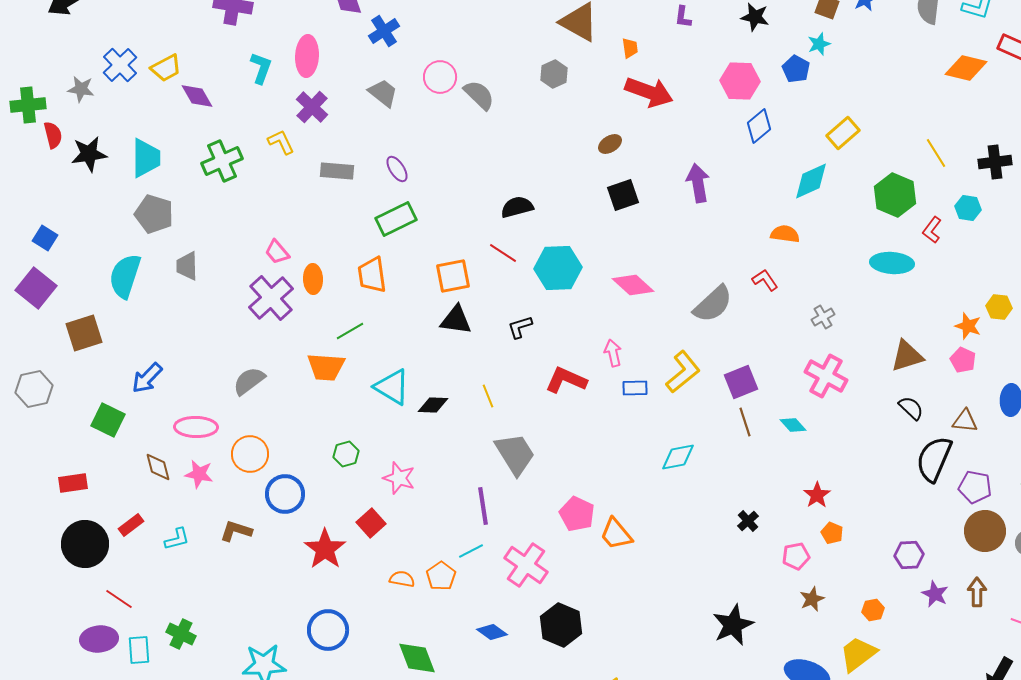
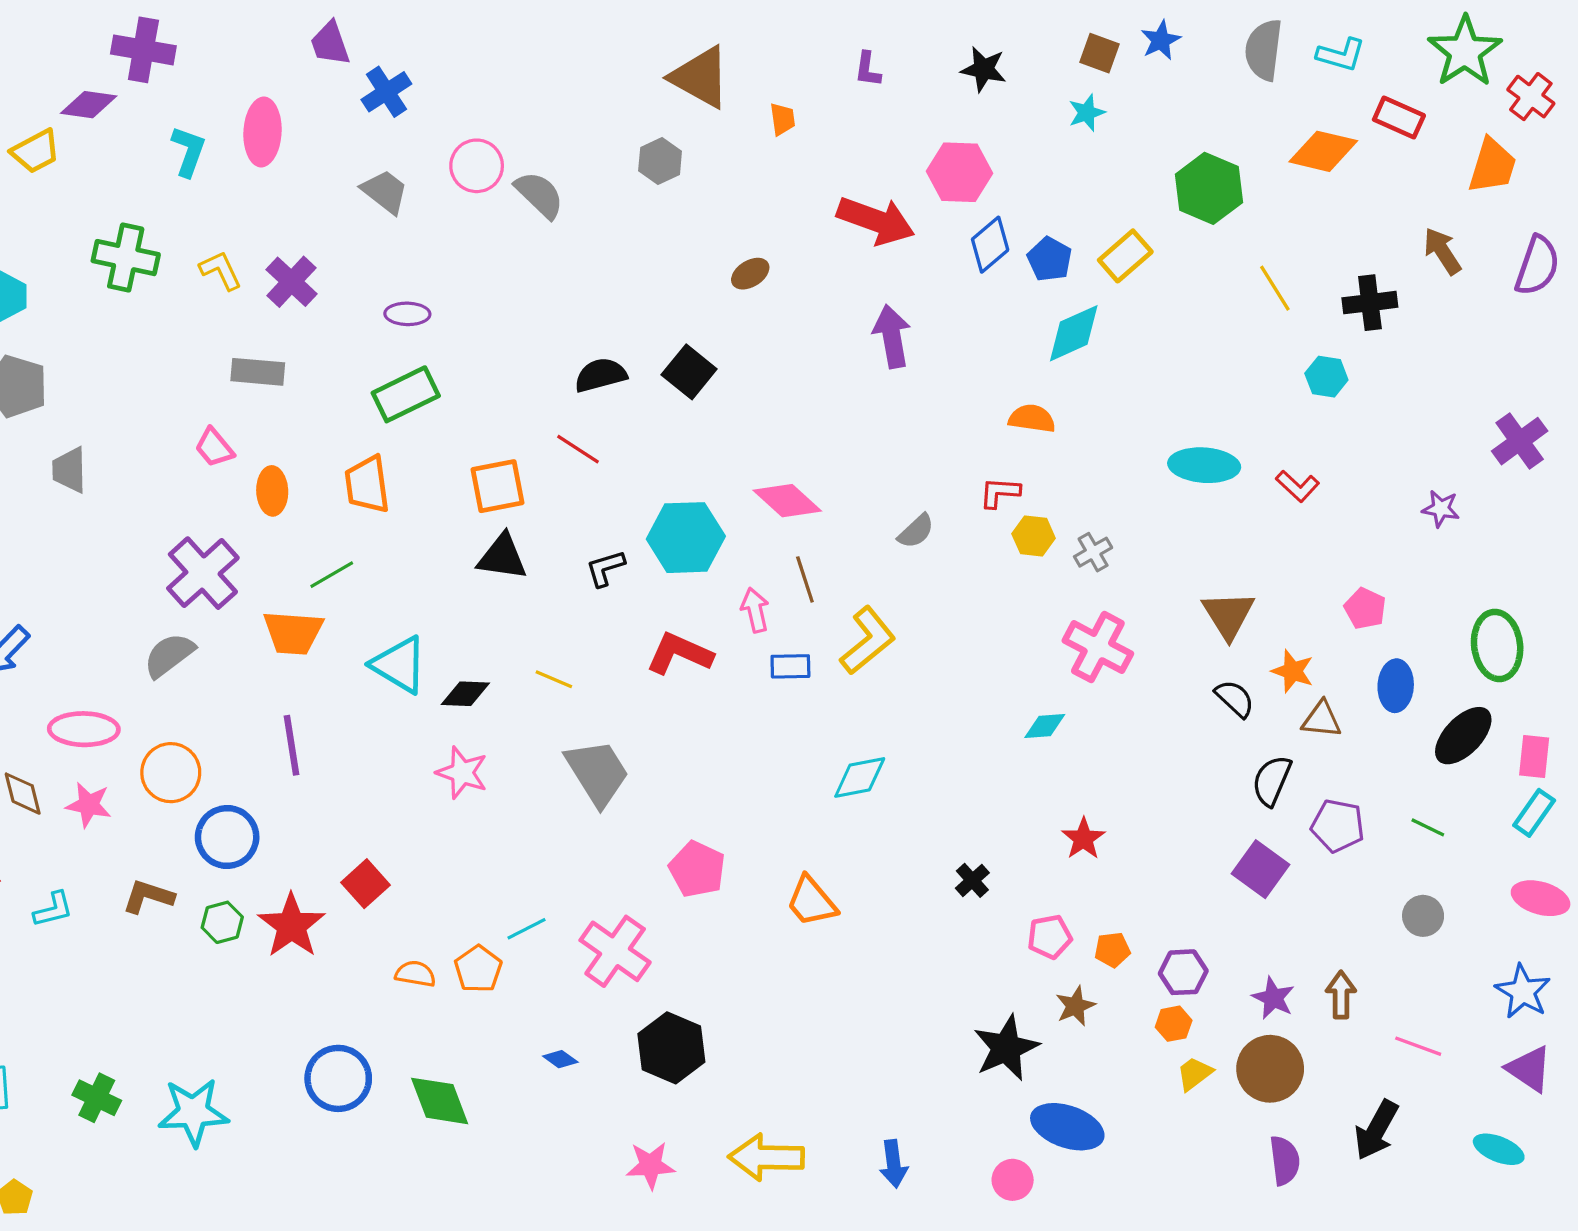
blue pentagon: (796, 69) -> (1050, 259), moved
red arrow: (649, 92) -> (876, 221), moved
purple diamond: (197, 96) -> (89, 105), moved, turned -52
purple cross: (312, 107) -> (291, 282), moved
green cross: (222, 161) -> (126, 258), moved, turned 36
purple ellipse: (397, 169) -> (407, 314), turned -56
gray rectangle: (337, 171) -> (258, 372), moved
black square: (623, 195) -> (689, 372), moved, turned -32
green hexagon: (895, 195) -> (1209, 188), moved
red L-shape: (932, 230) -> (1297, 486), moved, turned -84
cyan hexagon: (558, 268) -> (686, 538), moved
red L-shape: (765, 280) -> (1000, 493), turned -52
purple cross: (271, 298) -> (203, 573), moved
gray semicircle: (713, 304) -> (916, 531), size x0.6
yellow hexagon: (999, 307) -> (1034, 536), moved
orange star: (968, 326) -> (1293, 671), moved
brown triangle: (907, 356) -> (1228, 615), turned -45
pink pentagon: (963, 360) -> (1365, 608), moved
purple square: (741, 382) -> (1260, 869), moved, turned -32
yellow line: (488, 396) -> (554, 679), turned -45
brown line: (745, 422) -> (805, 579), moved
cyan diamond: (793, 425) -> (1045, 726), turned -52
green hexagon: (346, 454) -> (222, 922), moved
black semicircle: (934, 459) -> (1272, 781), size x0.7
pink star: (399, 478) -> (462, 773), moved
purple line: (483, 506) -> (291, 745), moved
brown circle: (985, 531) -> (1270, 1069), moved
orange pentagon: (832, 533) -> (1112, 950), moved, turned -30
orange trapezoid: (616, 534) -> (811, 901), moved
purple hexagon: (909, 555) -> (1183, 972), moved
black star: (733, 625) -> (1006, 1048), moved
blue circle: (328, 630) -> (338, 1078), moved
blue diamond: (492, 632) -> (560, 1059), size x0.7
green cross: (181, 634) -> (97, 1098), moved
yellow trapezoid: (858, 654) -> (1194, 1074), moved, size x0.6

